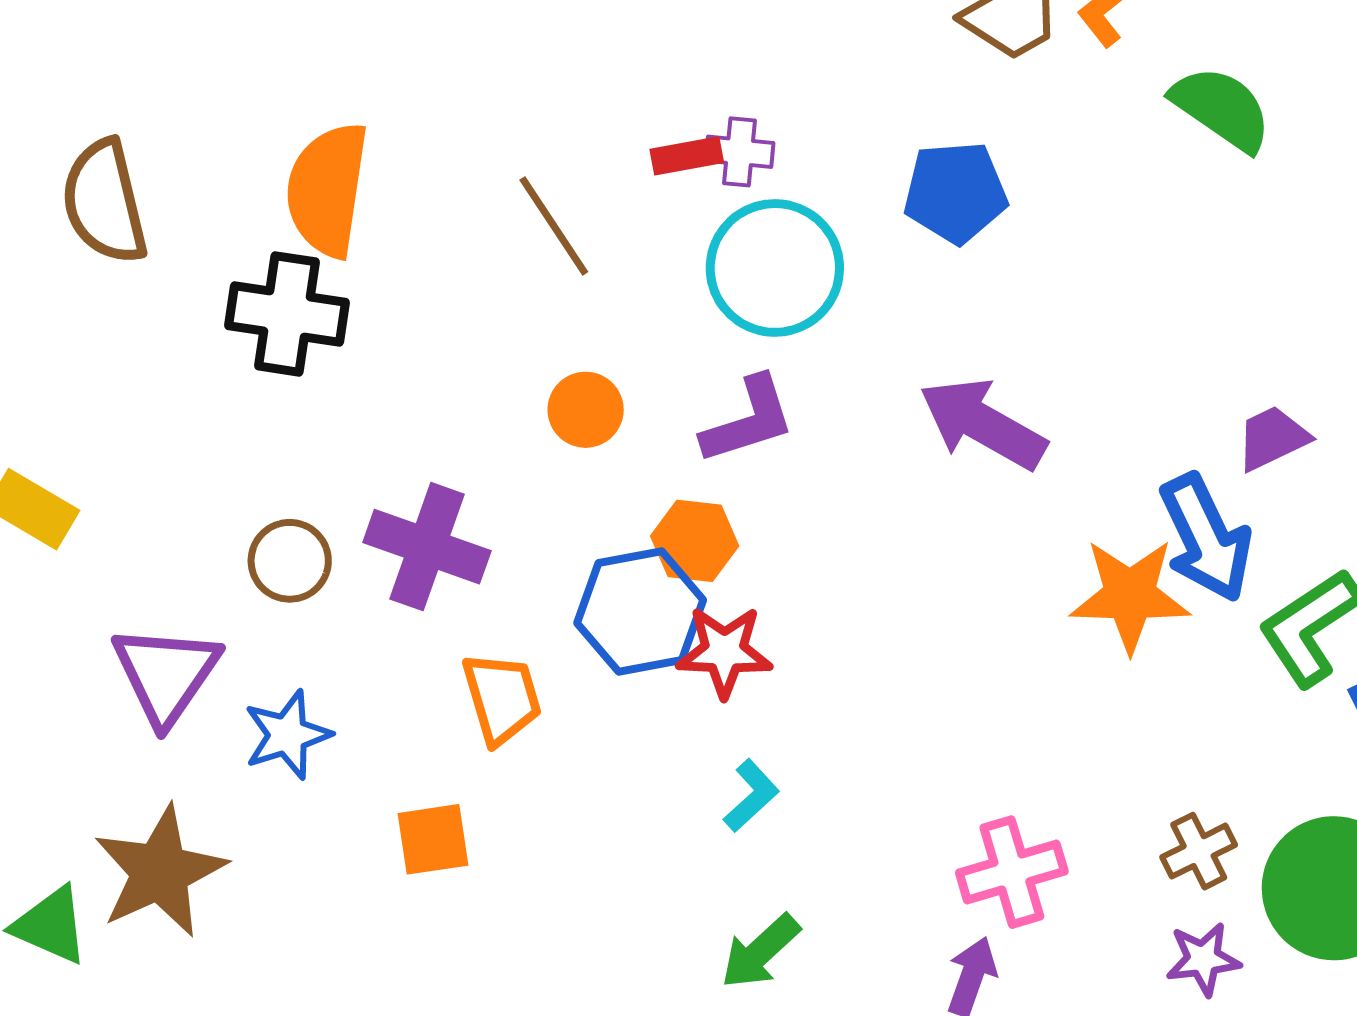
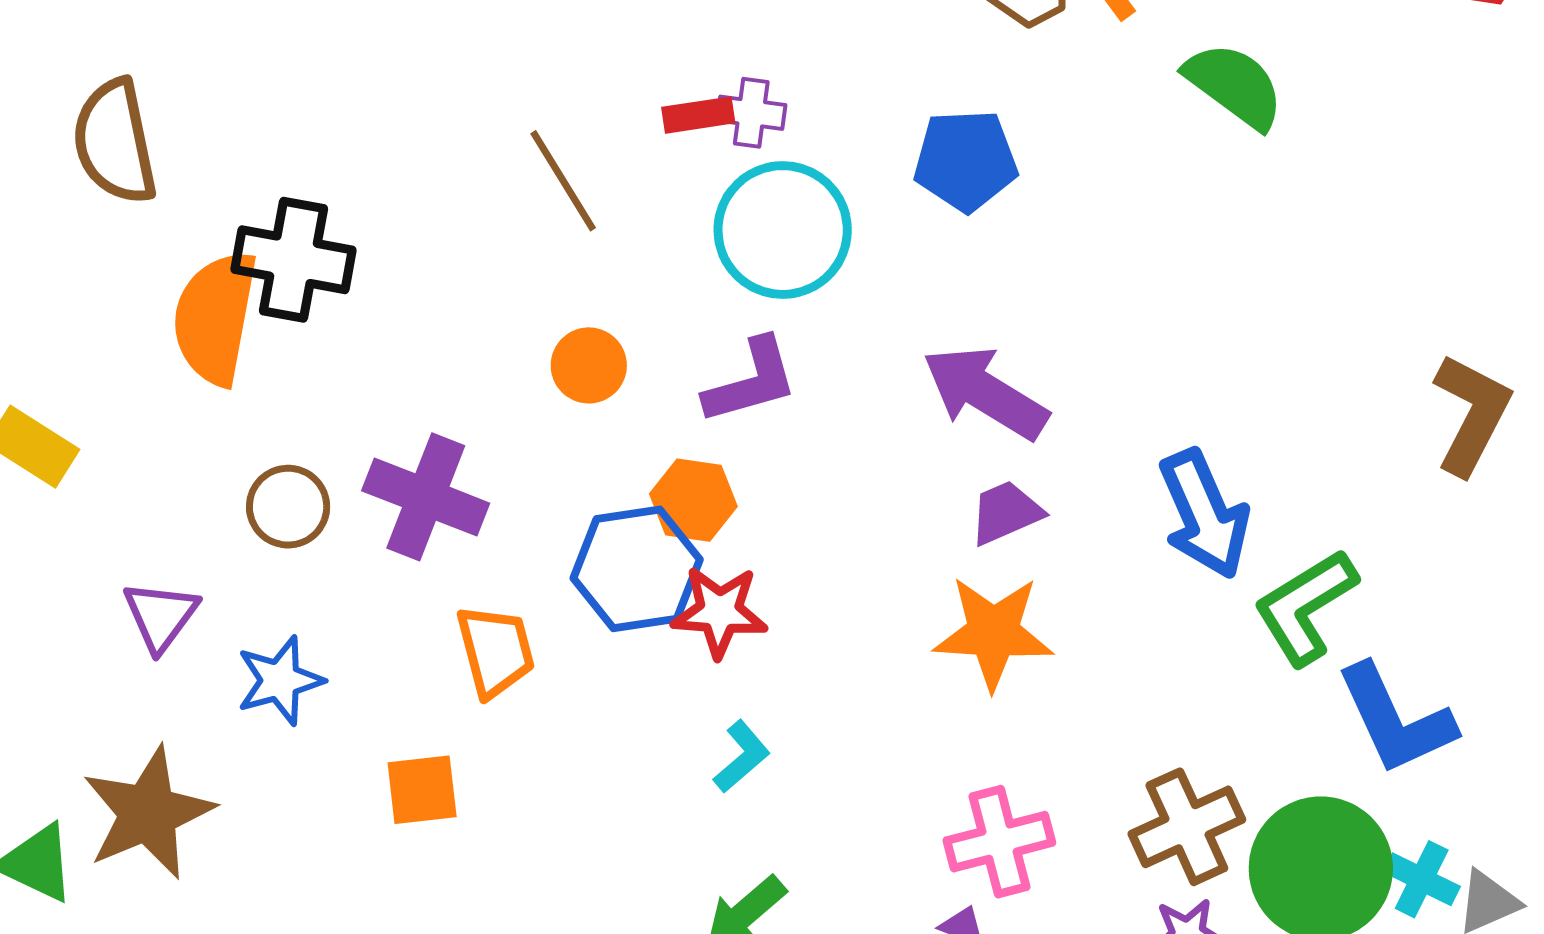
orange semicircle: (327, 190) -> (215, 318), moved
purple trapezoid: (1272, 438) -> (1006, 513), moved
orange star: (1130, 595) -> (993, 633), moved
purple triangle: (166, 674) -> (161, 616), size x0.7
brown cross: (1199, 851) -> (1187, 827), size x1.5

